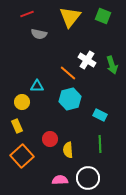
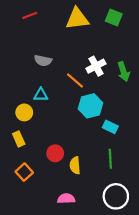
yellow triangle: (70, 17) -> (77, 19), turned 45
gray semicircle: (39, 34) -> (43, 61), moved
white cross: (87, 60) -> (96, 66), turned 30
cyan hexagon: (70, 99) -> (90, 106), moved
orange square: (22, 156) -> (24, 172), size x0.7
white circle: (88, 178) -> (116, 196), moved

